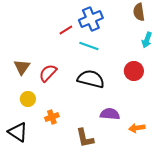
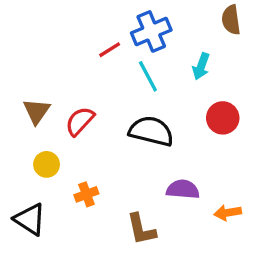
cyan arrow: (147, 40) -> (201, 66), moved
cyan line: (89, 46) -> (148, 76), turned 42

